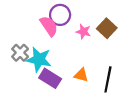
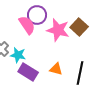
pink star: (83, 32) -> (58, 30), size x1.6
cyan star: (39, 59) -> (18, 55), size x0.7

